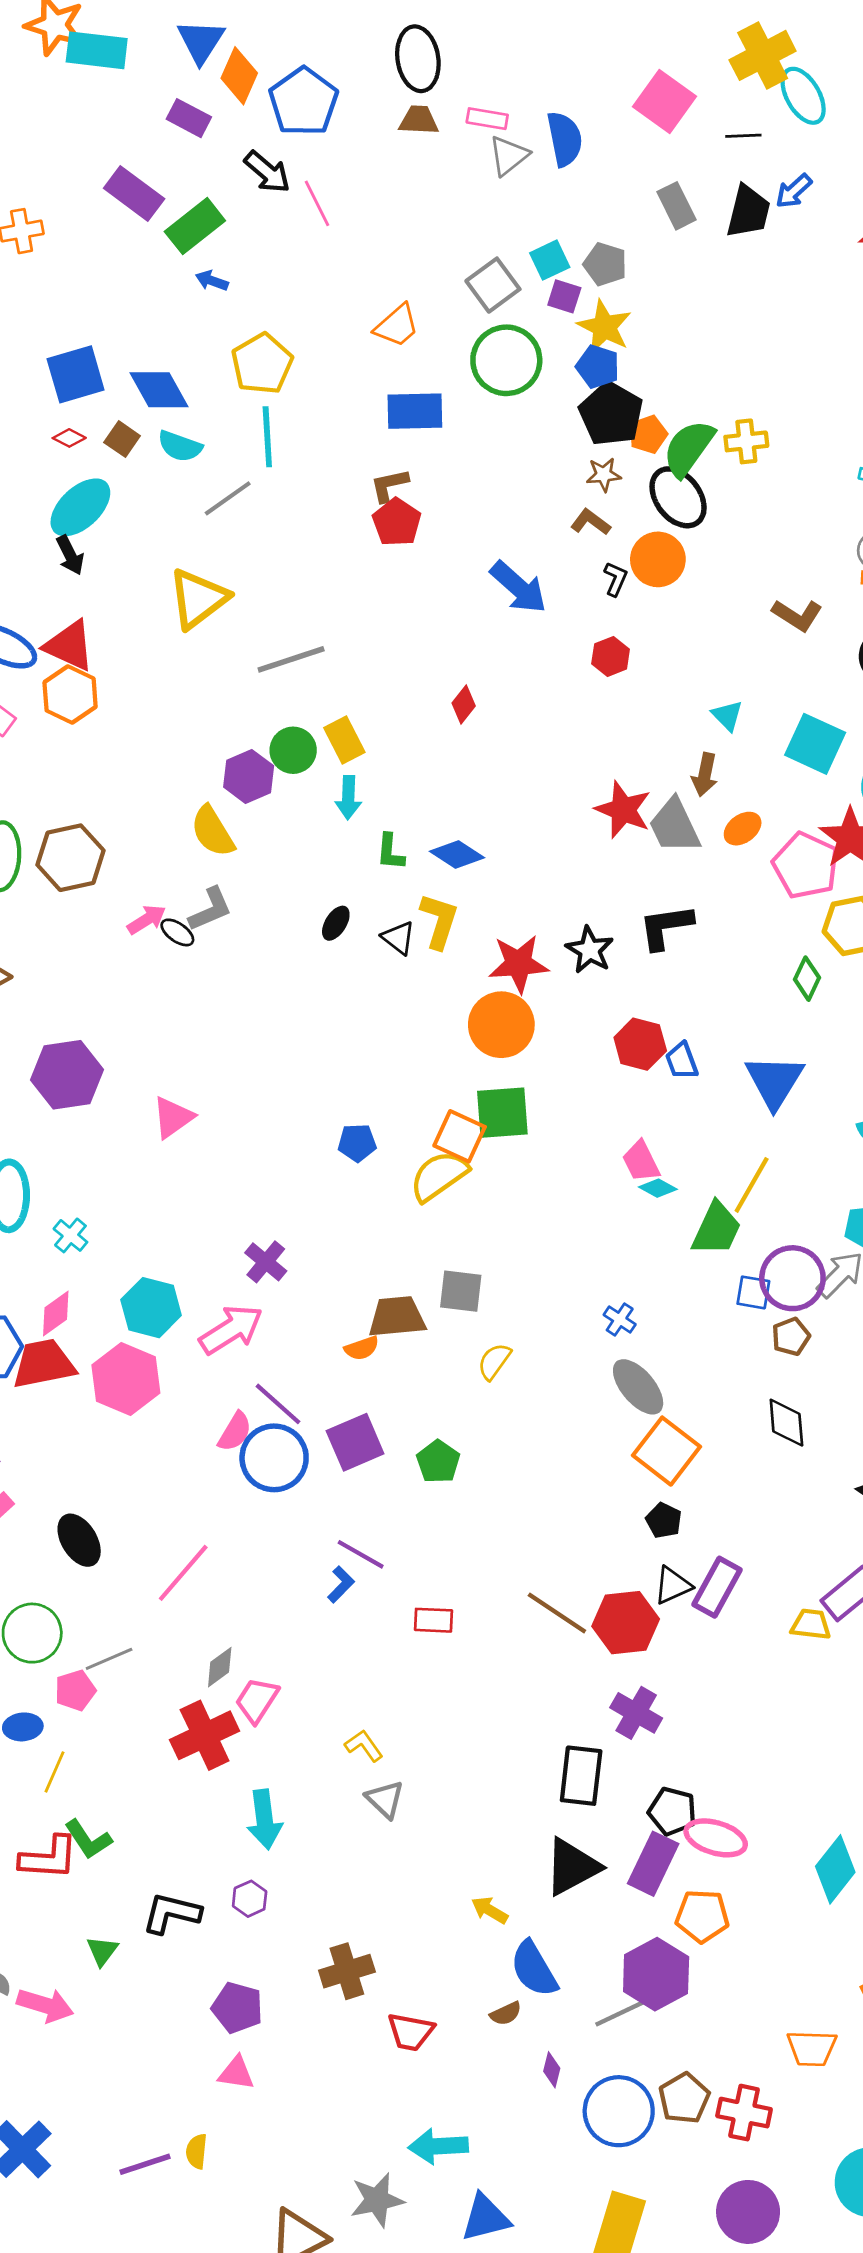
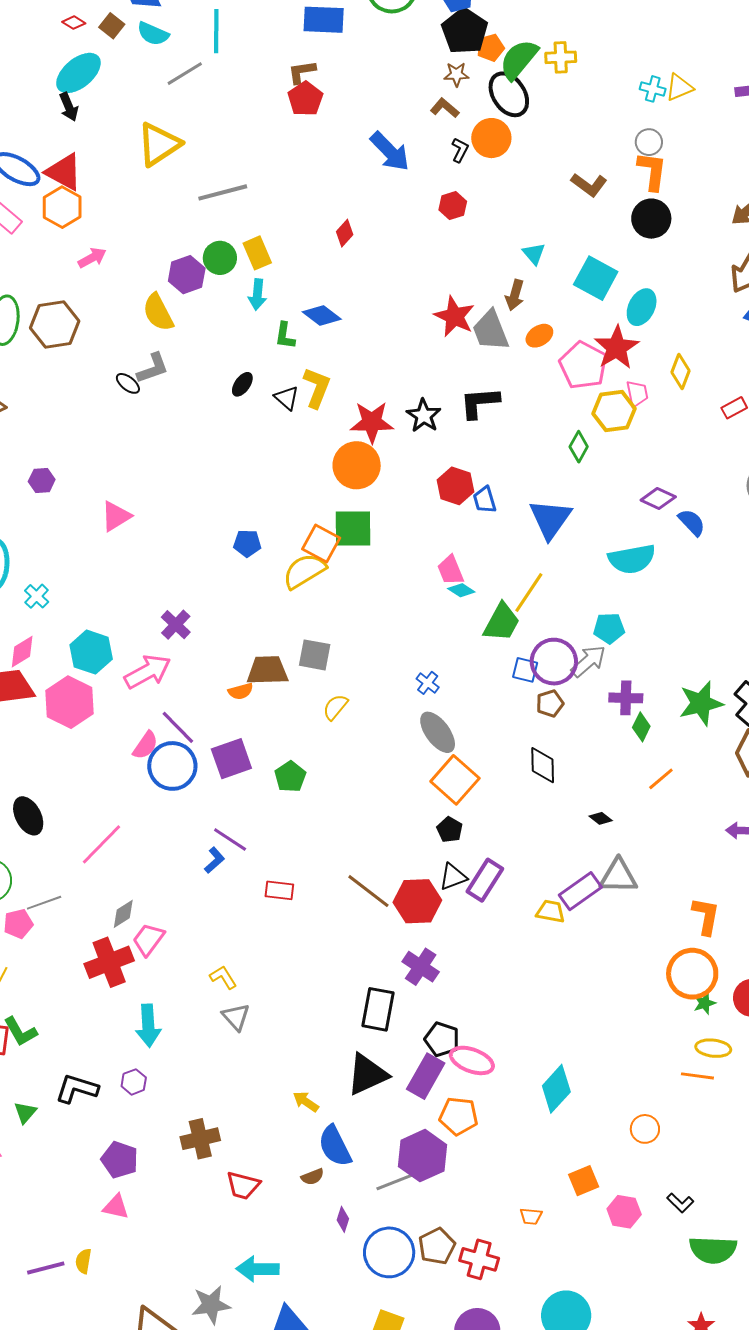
blue diamond: (457, 854) -> (322, 315), moved
pink arrow: (147, 920) -> (92, 258), moved
purple hexagon: (67, 1075) -> (42, 481), size x0.5
orange trapezoid: (812, 2048) -> (531, 1216), size x0.6

